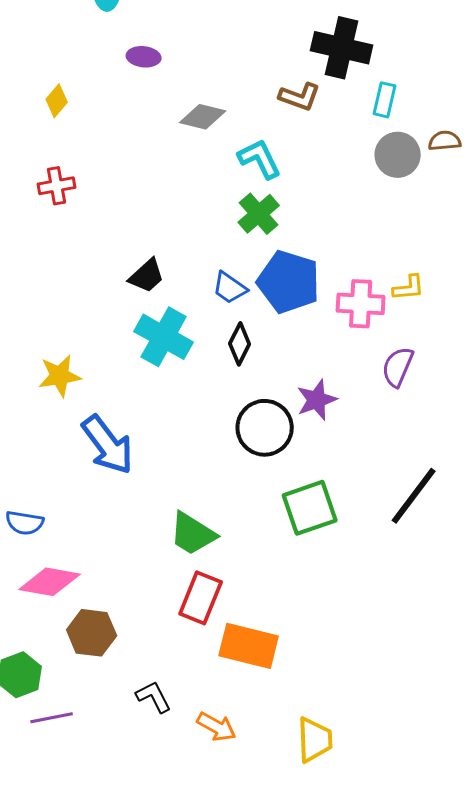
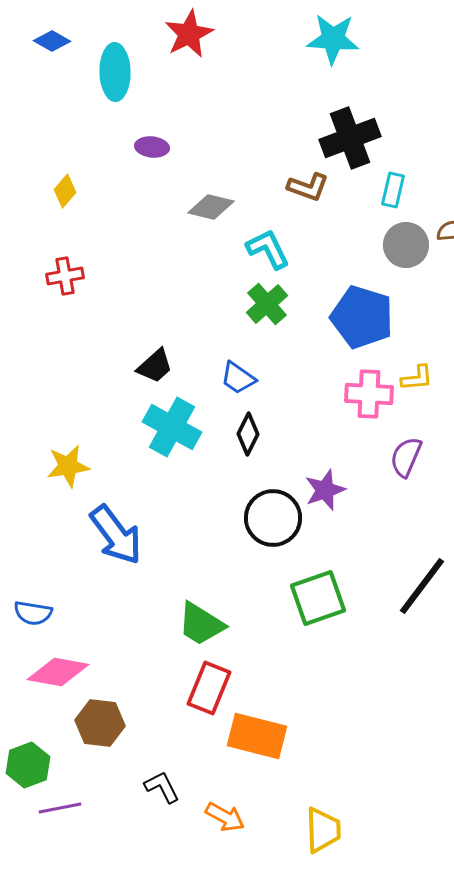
black cross: (342, 48) -> (350, 138), turned -34
blue pentagon: (289, 282) -> (362, 317), moved

